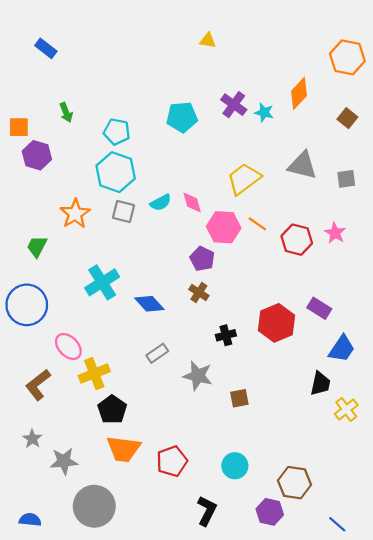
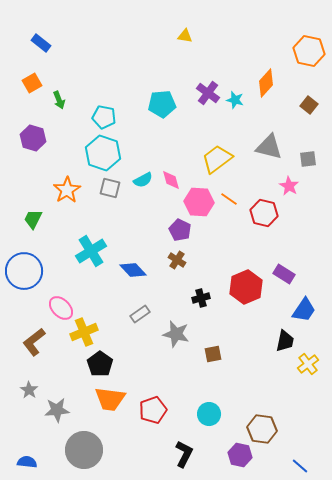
orange square: (19, 127) -> (32, 83), moved, turned -30
pink star: (335, 233) -> (289, 186), moved

